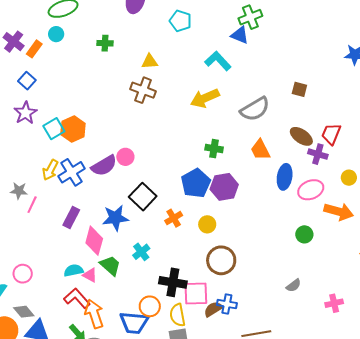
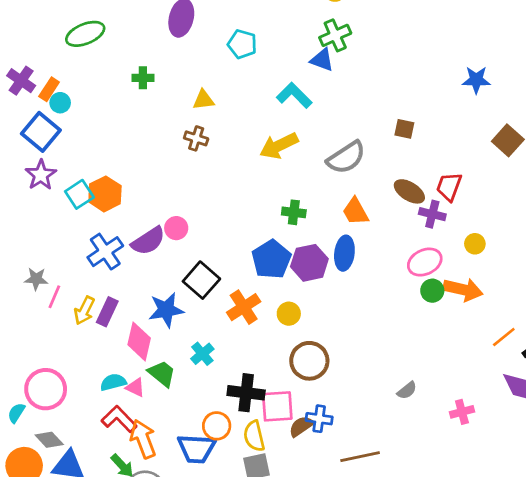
cyan circle: (56, 34) -> (60, 103), moved
blue square: (27, 81) -> (41, 132), size x1.6
brown cross: (143, 90) -> (196, 138), size x0.7
yellow arrow: (50, 170) -> (84, 311), moved
blue ellipse: (285, 177) -> (344, 253), moved
orange cross: (174, 218) -> (244, 307), size x1.4
green circle: (304, 234) -> (432, 291), moved
pink circle: (23, 274) -> (46, 389), size x1.6

